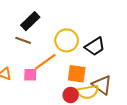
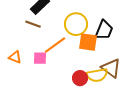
black trapezoid: (95, 46) -> (104, 30), turned -35
orange square: (77, 74) -> (88, 42), moved

